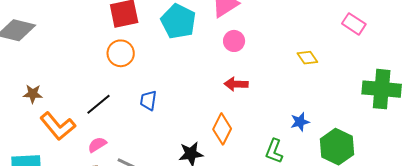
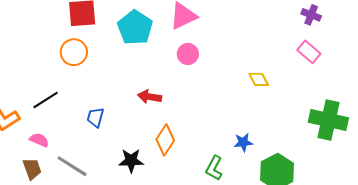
red arrow: (236, 84) -> (150, 97), moved
blue trapezoid: (148, 100) -> (95, 117), moved
pink semicircle: (97, 145) -> (39, 140), turned 48

